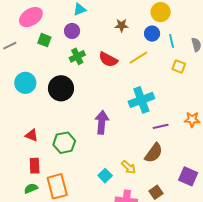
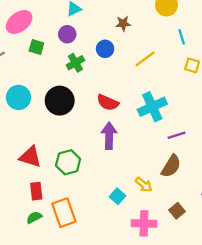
blue circle: (152, 34) -> (105, 49), moved
red semicircle: (108, 60) -> (108, 103), moved
red triangle: (32, 135) -> (30, 157), size x1.5

